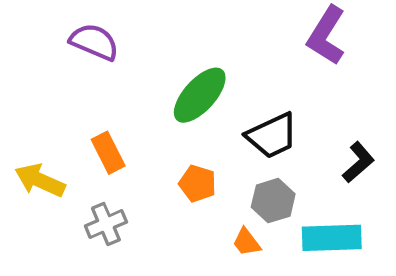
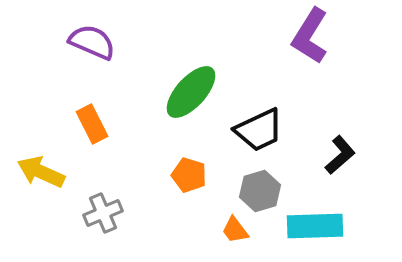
orange rectangle: (108, 153) -> (92, 124), moved

